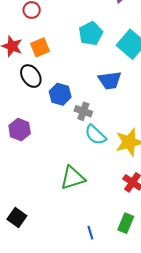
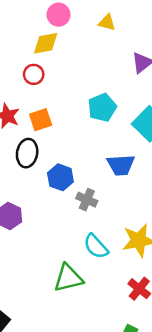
black ellipse: (31, 76) -> (27, 153), turned 40
cyan semicircle: (95, 135) -> (96, 246), moved

